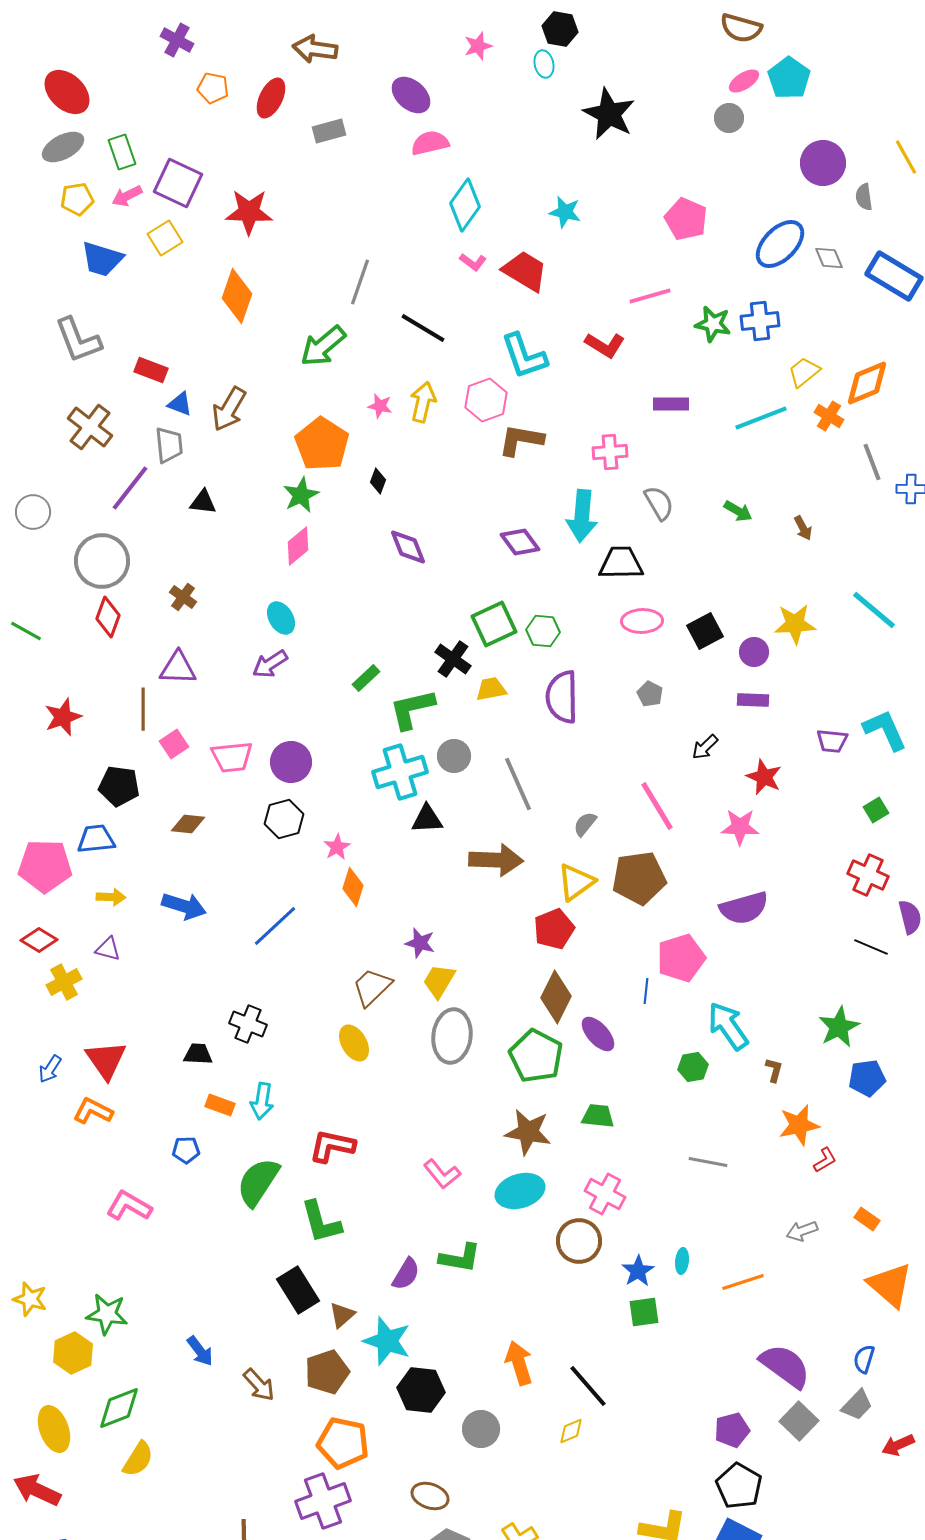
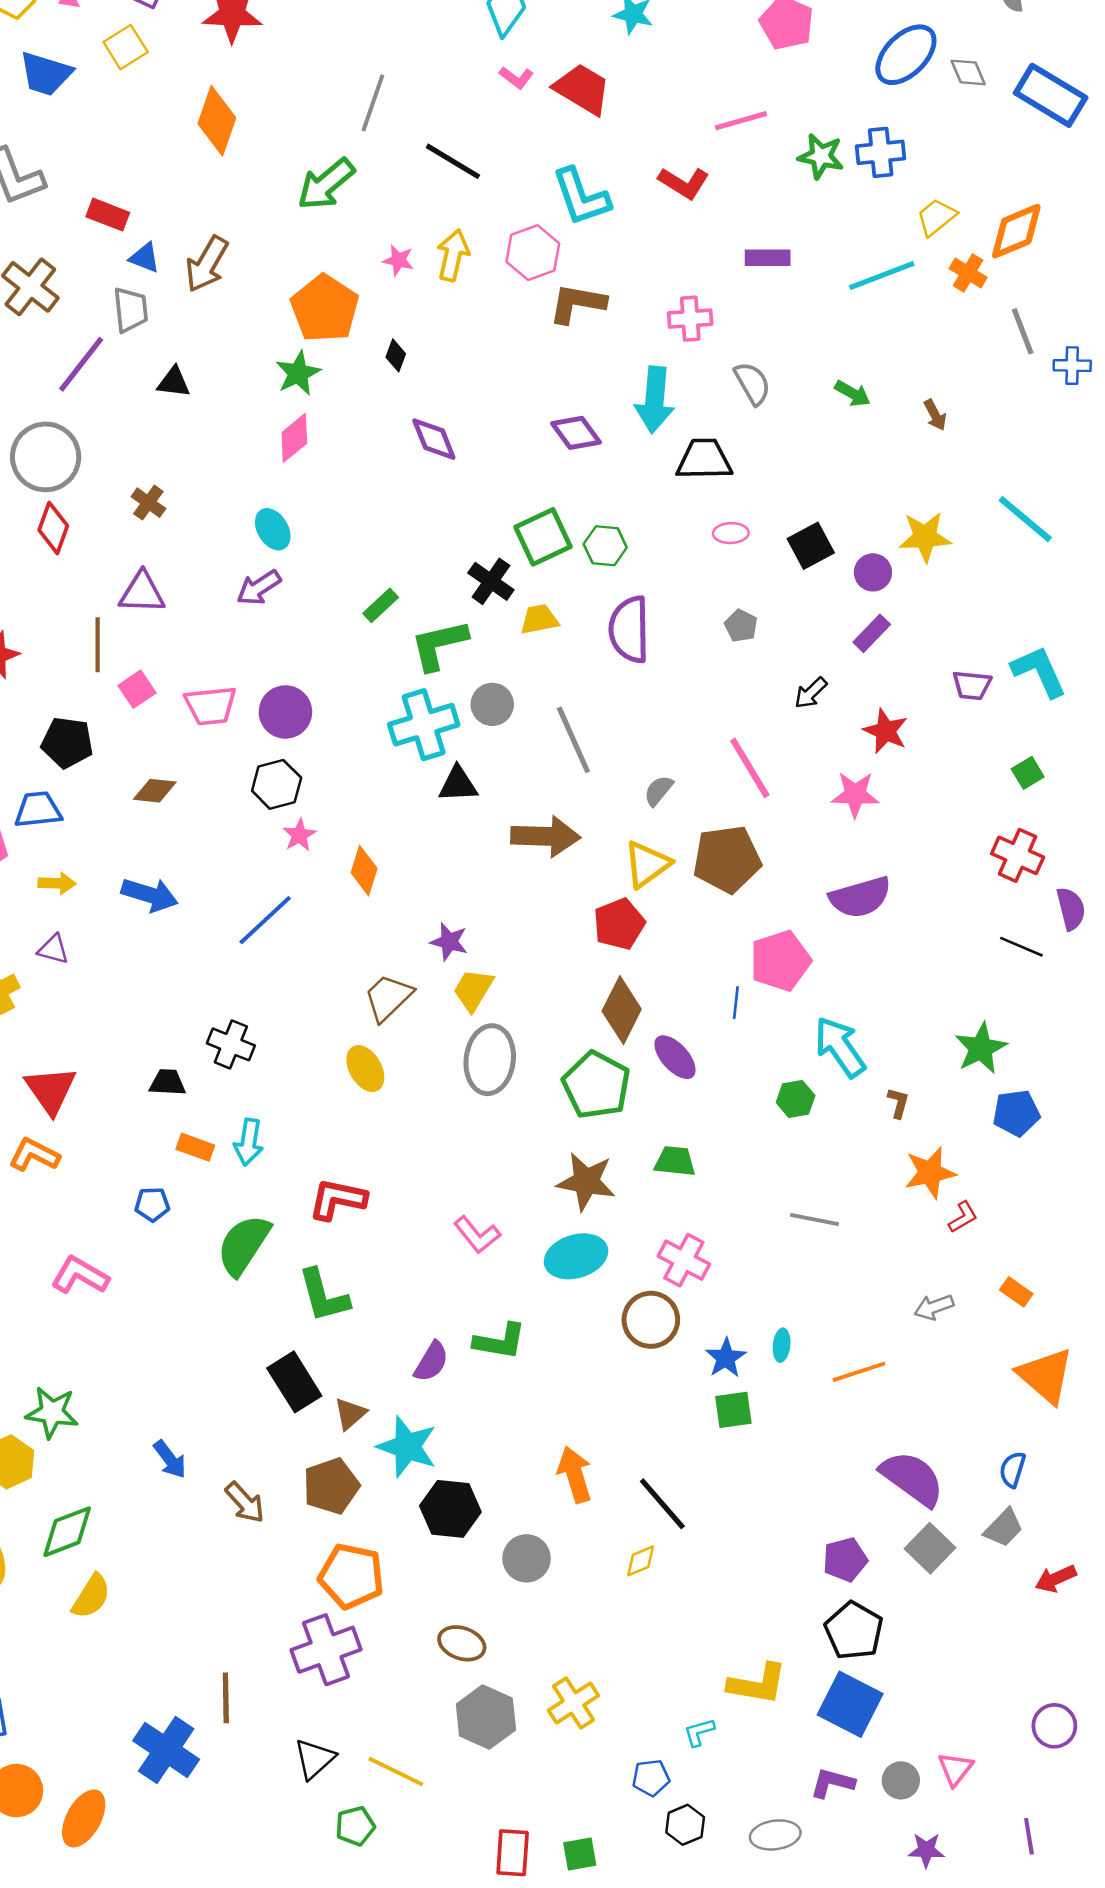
pink ellipse: (642, 621) -> (731, 533), size x0.7
purple rectangle: (753, 700) -> (872, 633), turned -48
pink star: (337, 847) -> (299, 835), moved

